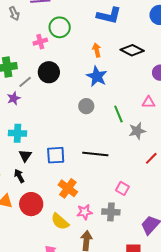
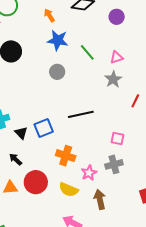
pink triangle: (149, 102) -> (117, 57), moved
green line: (118, 114) -> (87, 52), moved
black triangle: (25, 156) -> (21, 133), moved

